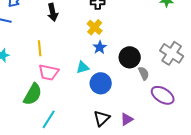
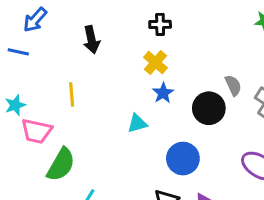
pink trapezoid: (49, 72) -> (37, 131), moved
gray semicircle: (144, 73) -> (233, 85), moved
blue circle: (101, 83) -> (183, 159), moved

